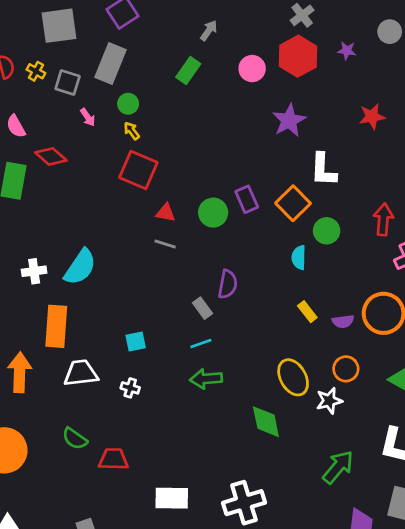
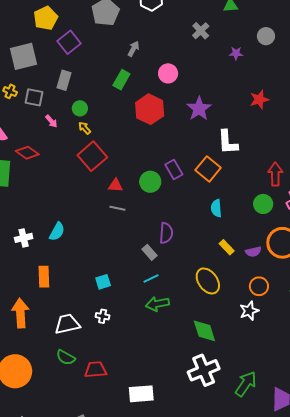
red hexagon: (298, 56) -> (150, 109), moved
gray rectangle: (111, 63) -> (64, 80), size x0.7
red square: (138, 170) -> (92, 156), turned 32
green circle: (327, 231) -> (263, 204), moved
cyan semicircle: (80, 267) -> (57, 231), size x0.7
orange rectangle: (56, 326) -> (44, 277), size x0.7
white trapezoid: (81, 373) -> (67, 324), moved
yellow ellipse: (293, 377) -> (208, 281), moved
green arrow: (338, 467) -> (246, 384), moved
white cross: (244, 503) -> (204, 370), moved

